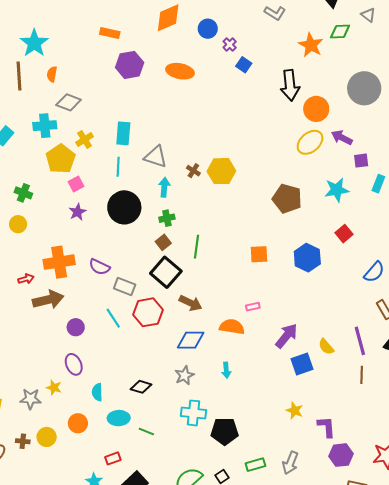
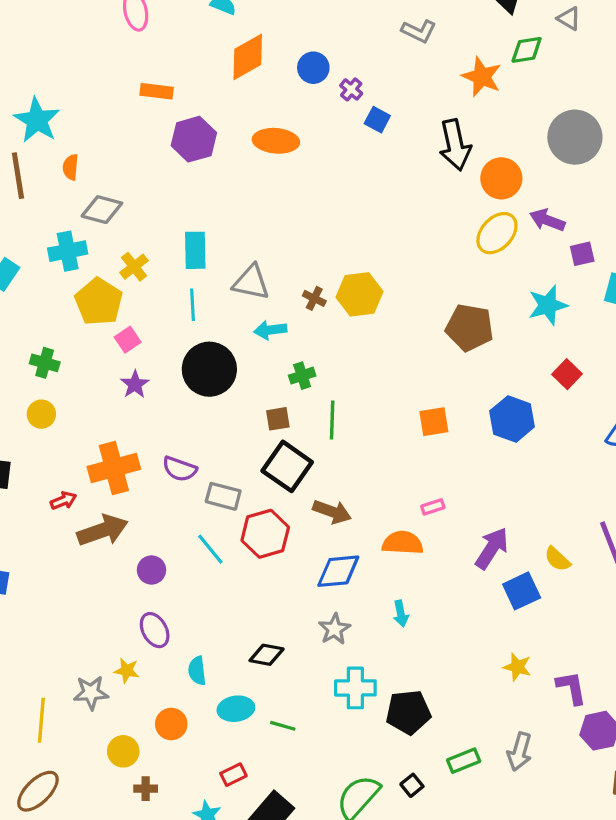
cyan arrow: (164, 187) -> (270, 330), turned -96
green cross: (167, 218) -> (302, 376), moved
brown square: (163, 242) -> (278, 419), turned 35
brown cross: (23, 441) -> (146, 789), moved

